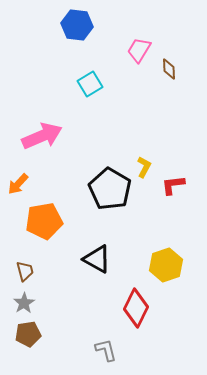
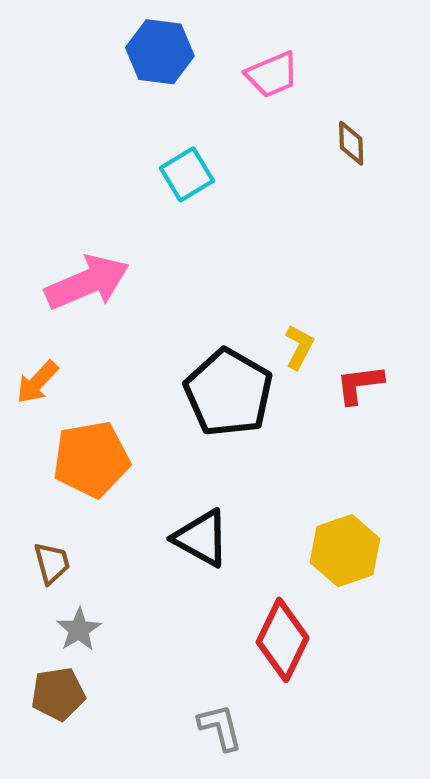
pink trapezoid: (139, 50) -> (272, 75), moved, turned -144
gray star: (24, 303) -> (79, 630), moved

